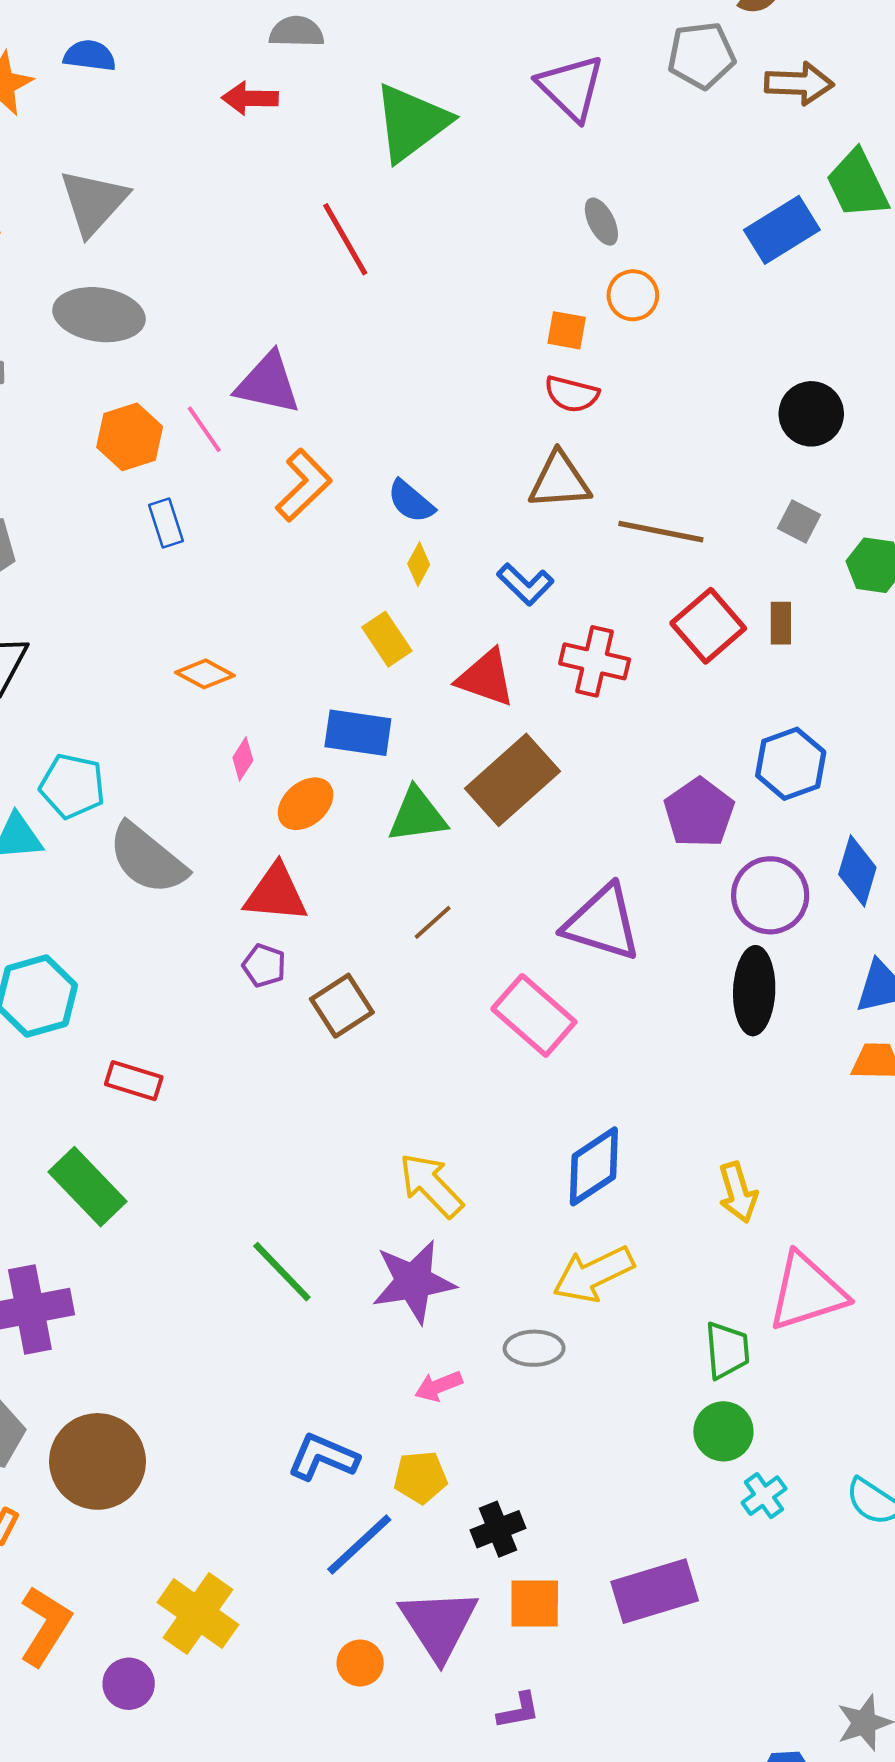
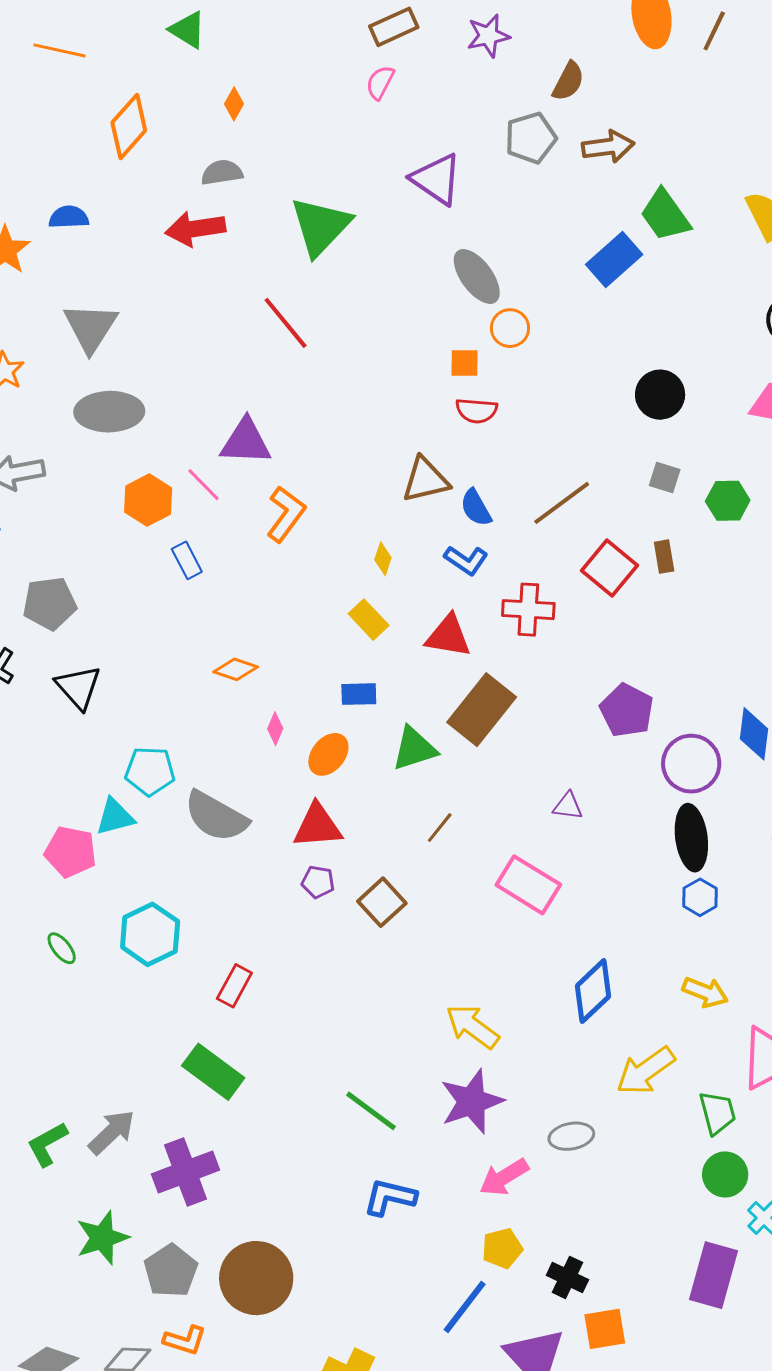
red arrow: (250, 98) -> (195, 229), size x1.4
gray ellipse: (601, 222) -> (477, 276), size x1.6
brown triangle: (559, 481) -> (426, 480), moved
blue semicircle: (411, 501) -> (476, 508), moved, turned 30
brown line: (661, 532) -> (562, 503), turned -38
blue rectangle: (358, 733) -> (359, 694), size x0.7
blue hexagon: (791, 764) -> (700, 897), moved, size x0.7
purple triangle: (602, 923) -> (568, 806), size x0.5
red rectangle: (134, 1081) -> (234, 986), turned -69
yellow arrow: (738, 1192) -> (705, 992), turned -42
yellow arrow: (593, 1274) -> (646, 1071), moved
pink arrow: (438, 1386) -> (504, 1177), size x1.4
blue L-shape: (323, 1457) -> (390, 1197), moved
black cross: (498, 1529) -> (567, 1277), turned -33
purple rectangle: (655, 1591) -> (713, 1275), moved, turned -48

